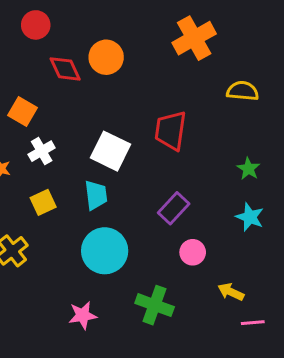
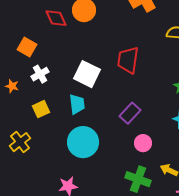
green cross: (155, 305) -> (138, 179), moved

